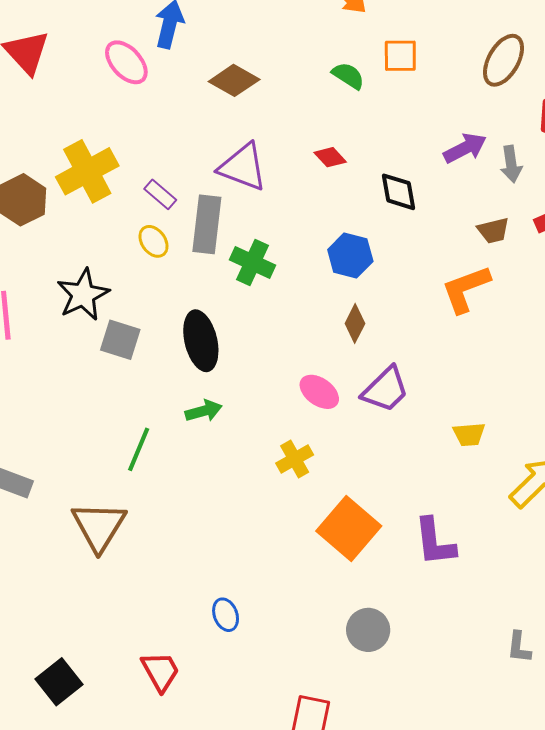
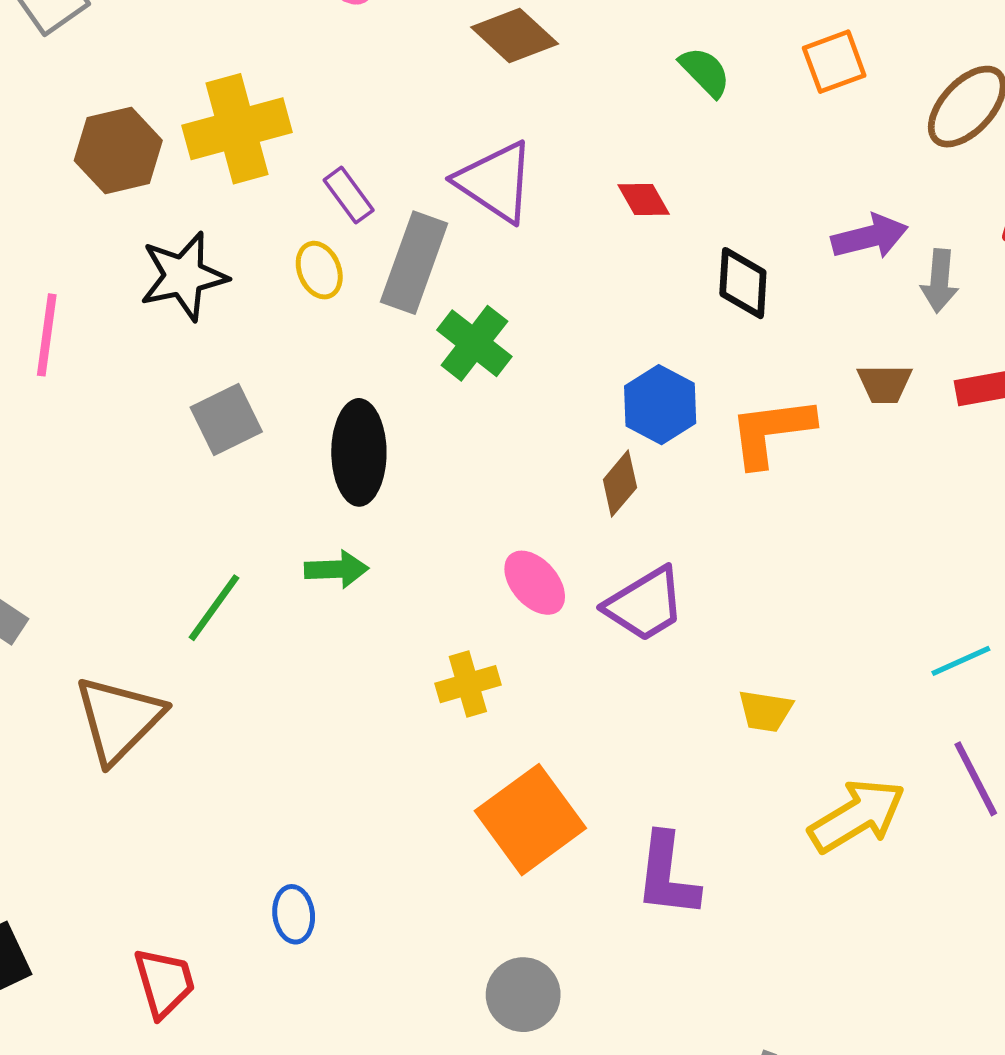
orange square: (400, 56) -> (834, 62), moved, turned -33
blue hexagon: (350, 256) -> (660, 405), moved
orange L-shape: (466, 289) -> (771, 432), moved
black star: (83, 295) -> (184, 276), moved
gray square: (120, 340) -> (226, 420), turned 33

